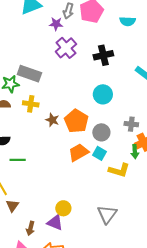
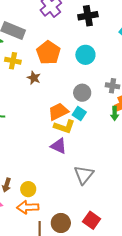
orange pentagon: (76, 121) -> (48, 53), moved
yellow L-shape: (119, 170) -> (64, 127), moved
yellow circle: (63, 208) -> (28, 189), moved
purple triangle: (55, 223) -> (59, 146), moved

